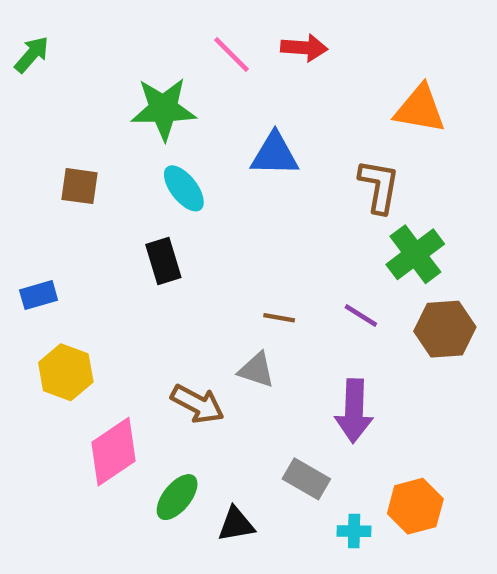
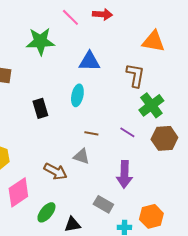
cyan ellipse: (184, 188) -> (77, 95), moved, turned 50

